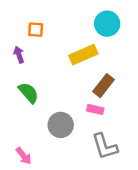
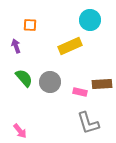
brown rectangle: (104, 86) -> (102, 84), moved, turned 48
gray circle: (61, 125) -> (50, 82), moved

